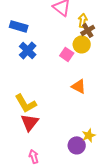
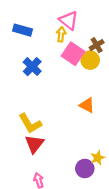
yellow arrow: (83, 20) -> (61, 34), moved
blue rectangle: (19, 26) -> (23, 30), moved
pink square: (67, 54) -> (73, 54), moved, size x1.5

